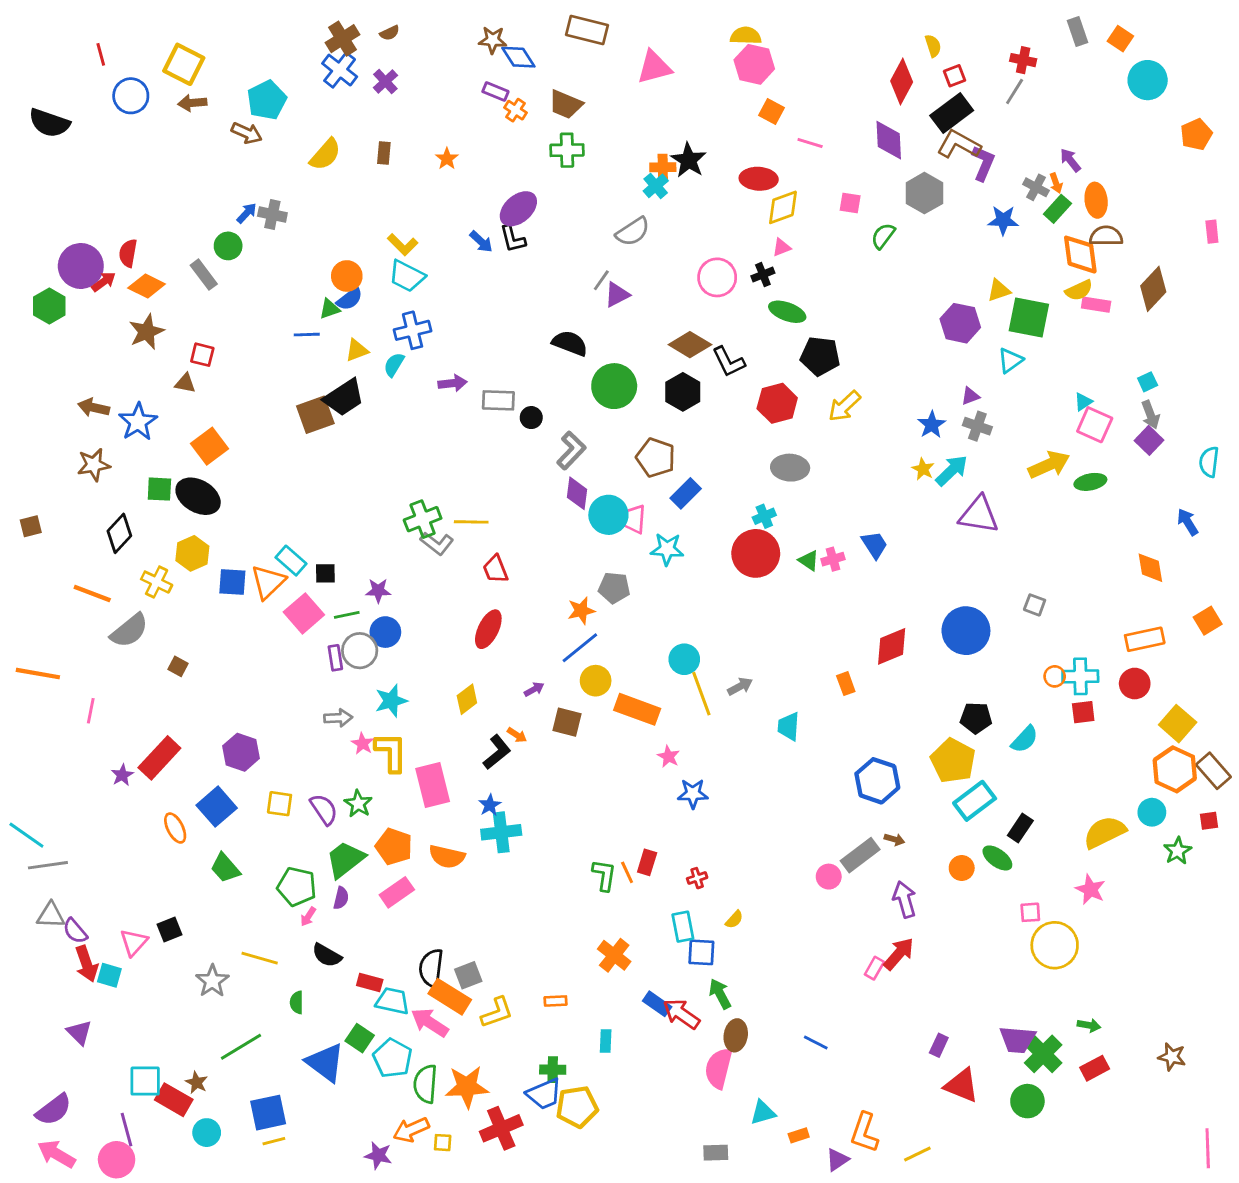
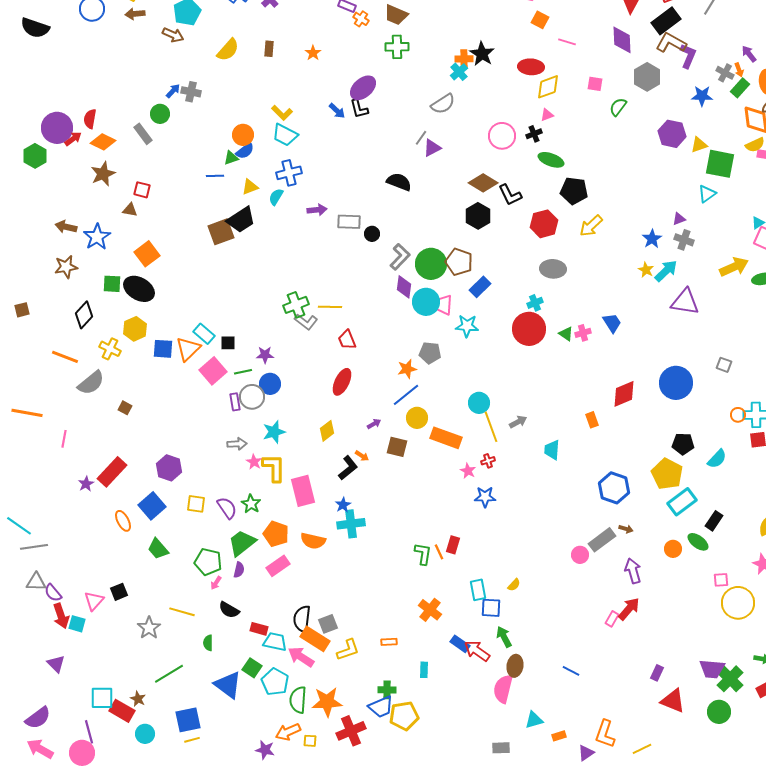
purple hexagon: (960, 323) -> (672, 134), moved
green circle: (614, 386) -> (431, 264), moved
red cross: (697, 878) -> (488, 461), moved

